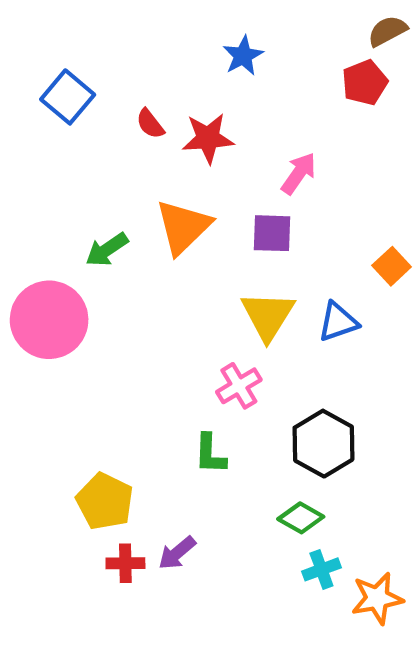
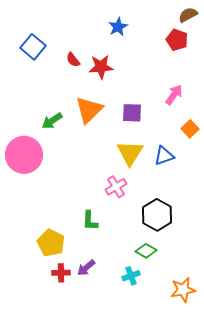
red pentagon: (365, 83) -> (177, 40), turned -30
pink arrow: (299, 173) -> (174, 95), moved
green L-shape: (210, 454) -> (90, 221), moved
cyan cross: (321, 569) -> (131, 276), moved

